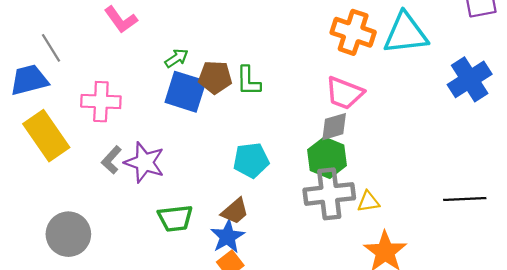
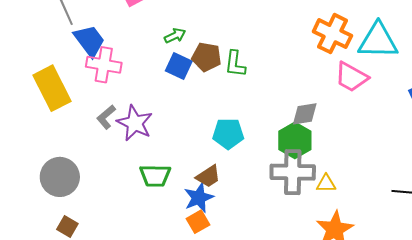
blue trapezoid: (29, 80) -> (89, 41), moved, turned 60
blue square: (185, 92) -> (179, 66), size x0.7
pink trapezoid: (344, 93) -> (351, 77), moved

